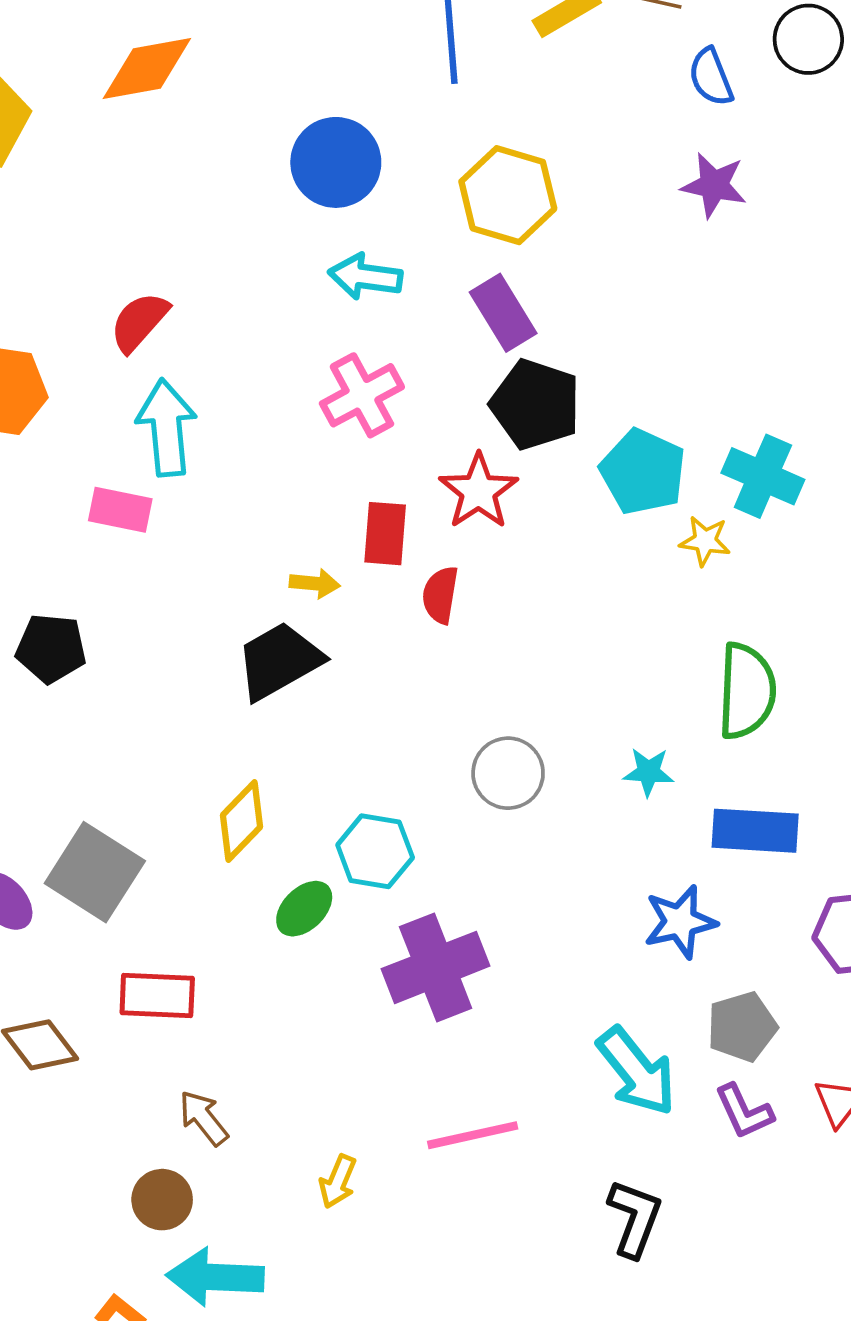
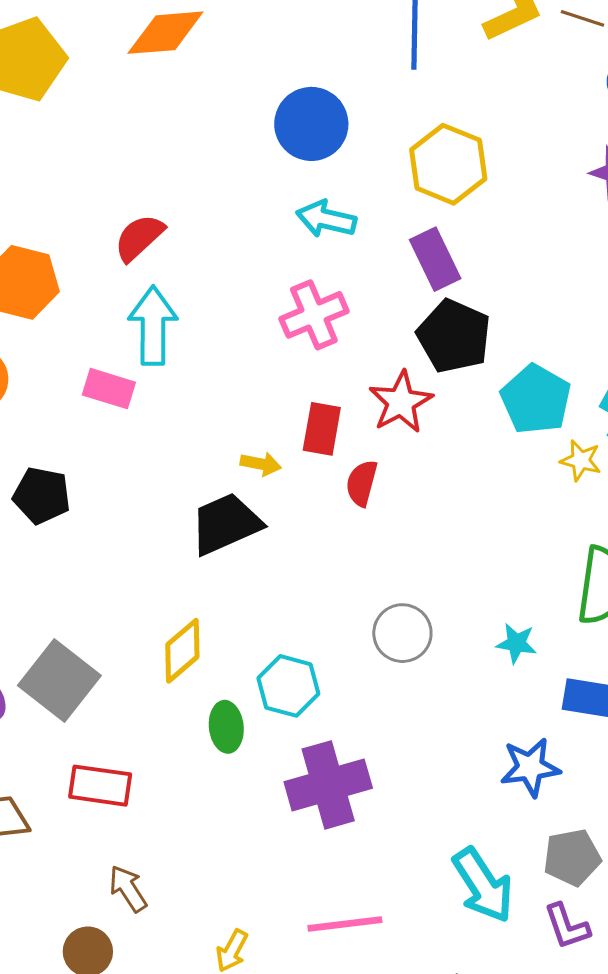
green ellipse: (304, 909) -> (226, 727), turned -57

